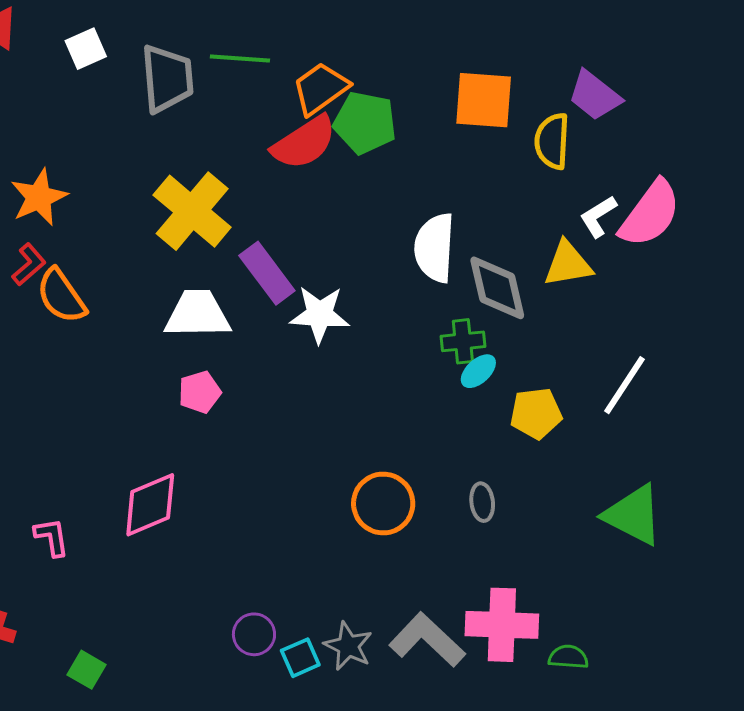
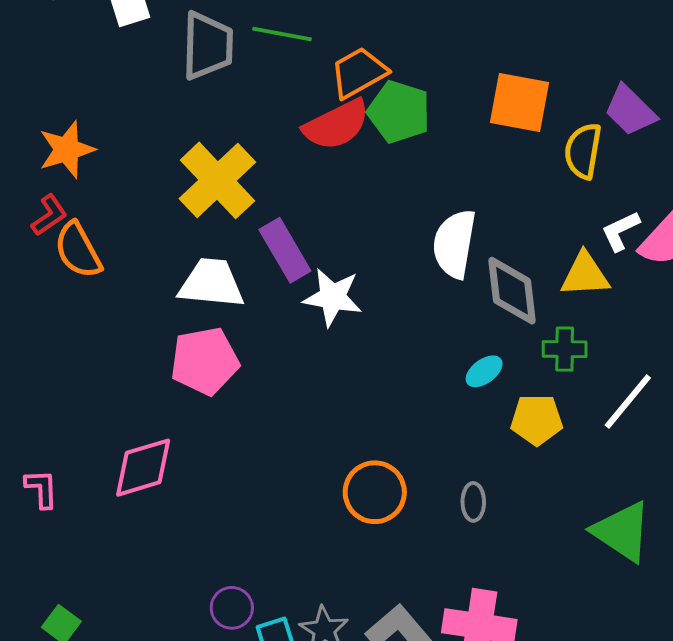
green cross: (463, 341) -> (565, 349), moved
pink pentagon: (200, 392) -> (205, 361), size x1.6

